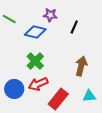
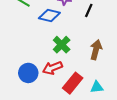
green cross: (35, 61) -> (62, 45), moved
cyan triangle: (89, 96) -> (97, 87), moved

